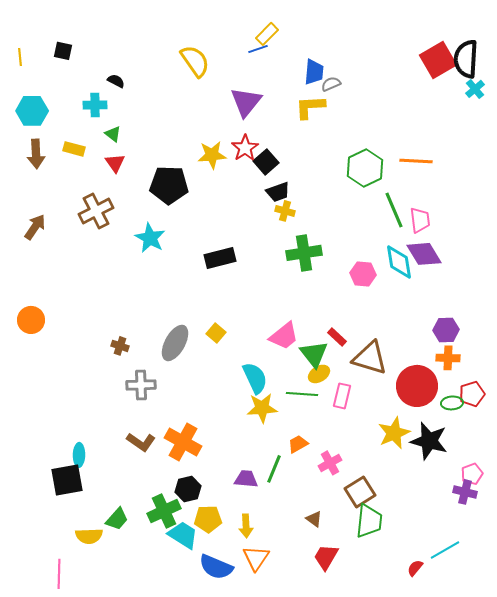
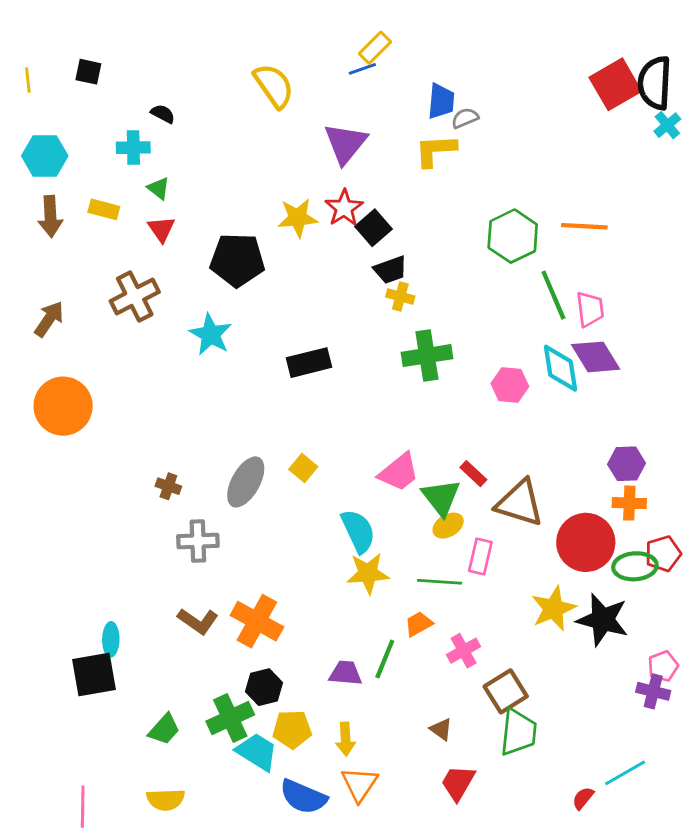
orange circle: (31, 320) -> (63, 406), moved, size x1.5
green line: (302, 394) -> (440, 582), moved
green ellipse: (452, 403) -> (635, 566), size x1.4
yellow semicircle: (89, 536) -> (166, 800), moved

